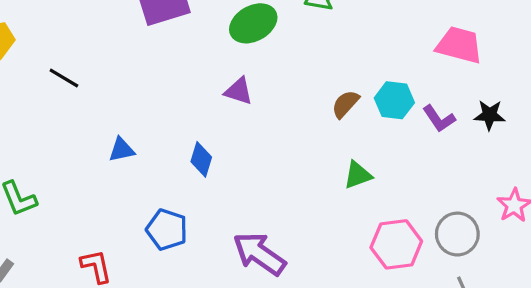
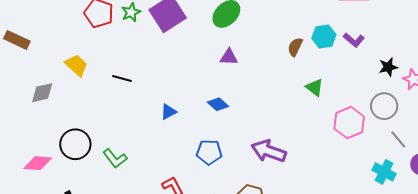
black star: (490, 115) -> (388, 67), moved
blue diamond: (201, 159) -> (218, 104), turned -50
green triangle: (358, 175) -> (314, 87), turned -48

